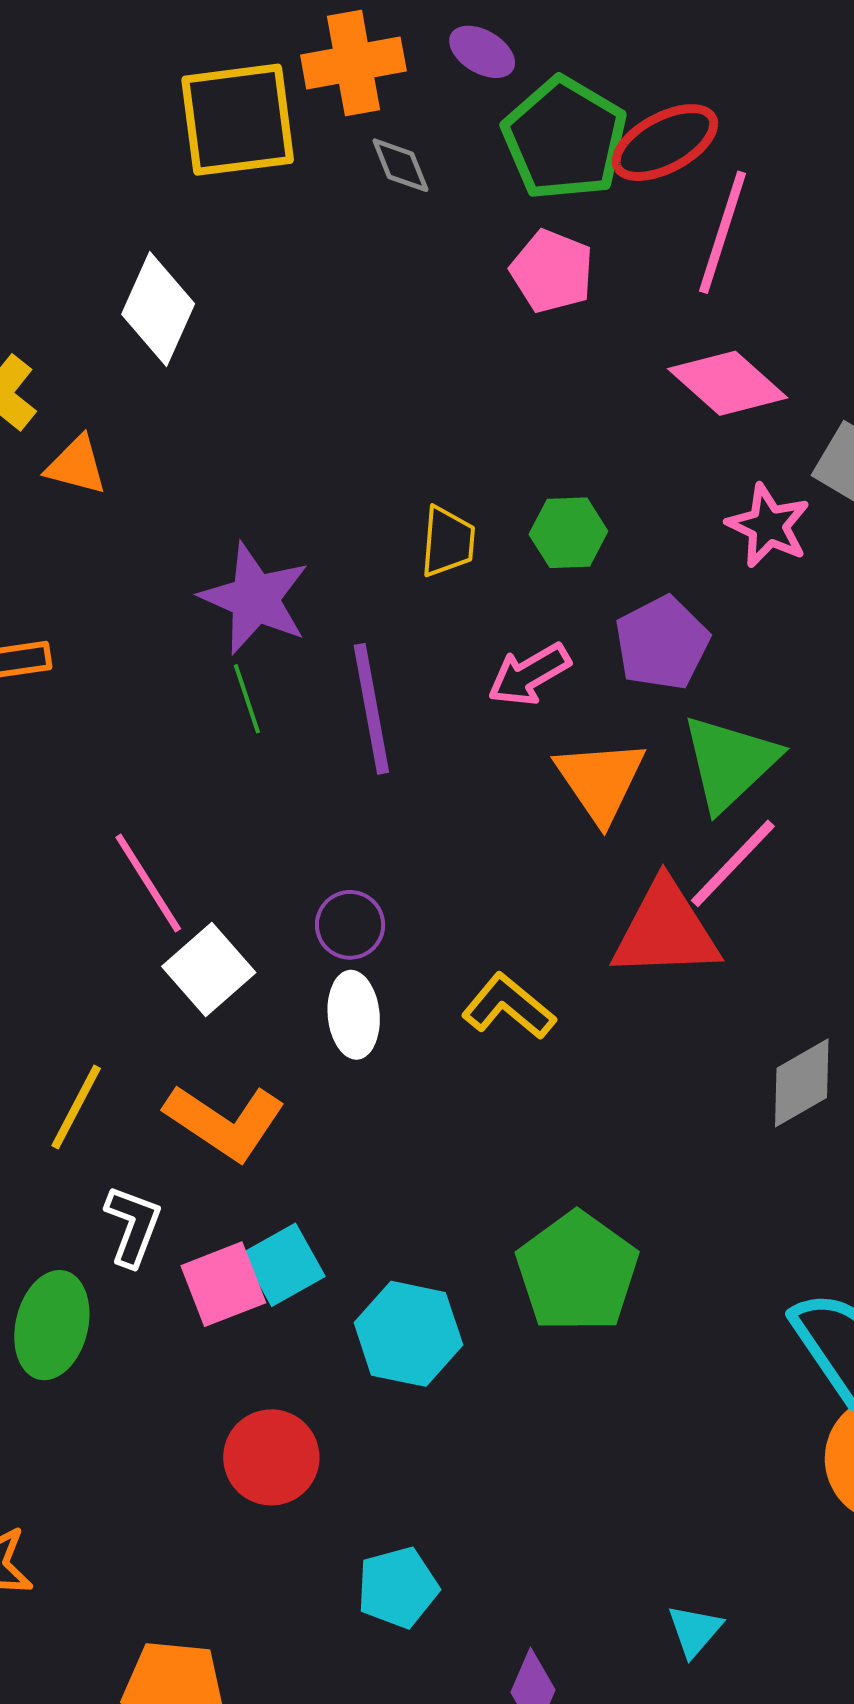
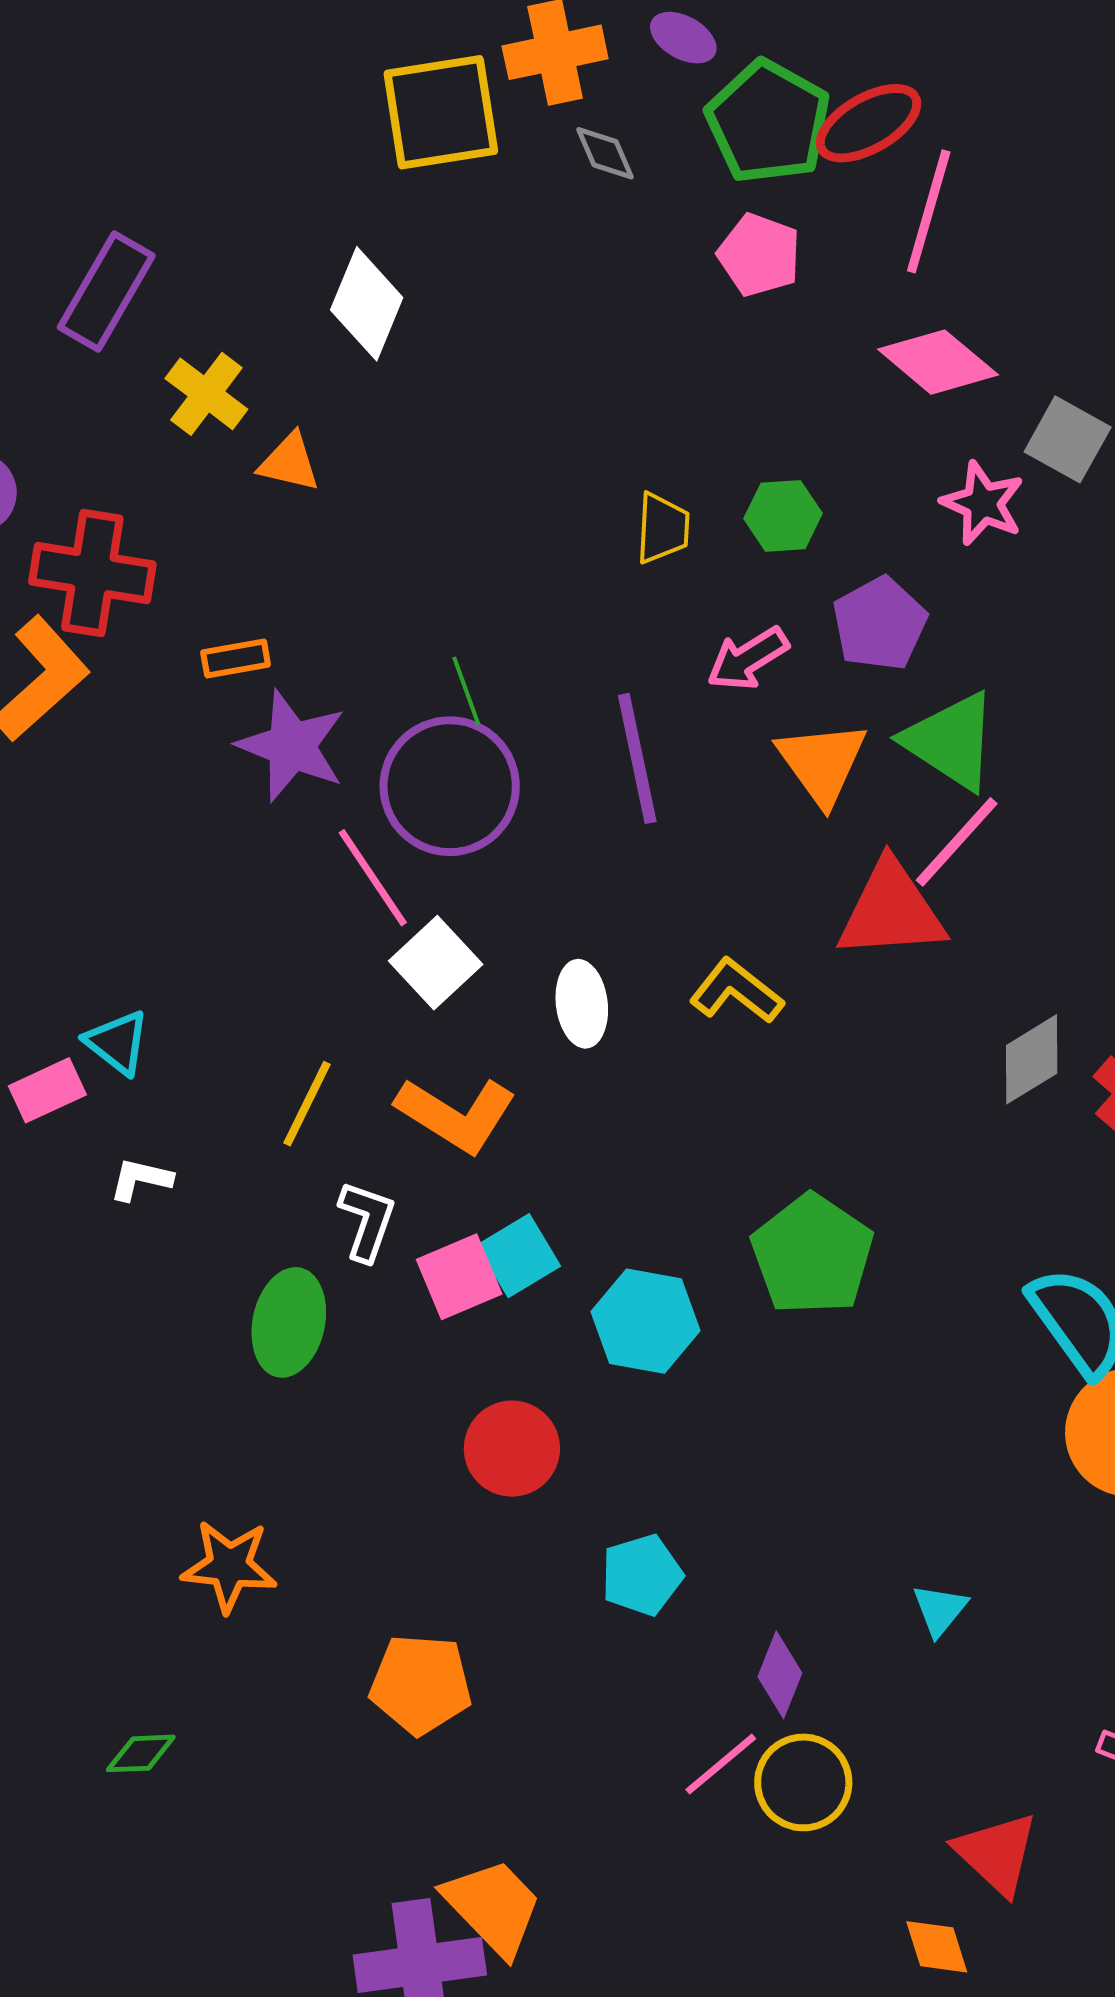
purple star: (255, 598) -> (292, 746), moved
purple line: (371, 709) -> (637, 758), moved
green triangle: (730, 762) -> (951, 741), turned -42
purple circle: (350, 925) -> (450, 786), moved, size x2.0

